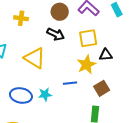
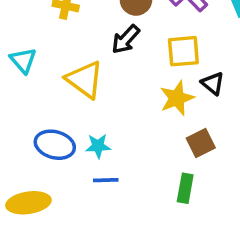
black arrow: (56, 34) -> (126, 39), turned 102
black triangle: (106, 55) -> (213, 83), turned 40
blue line: (70, 83) -> (106, 180), moved

